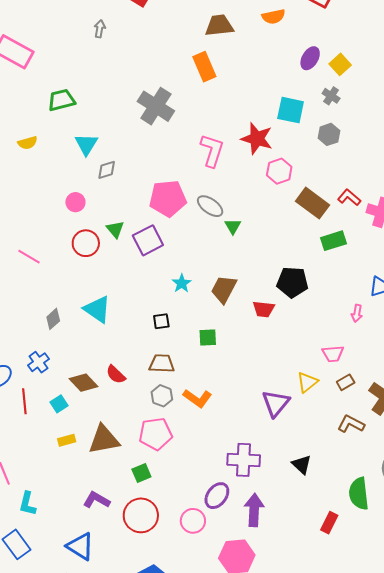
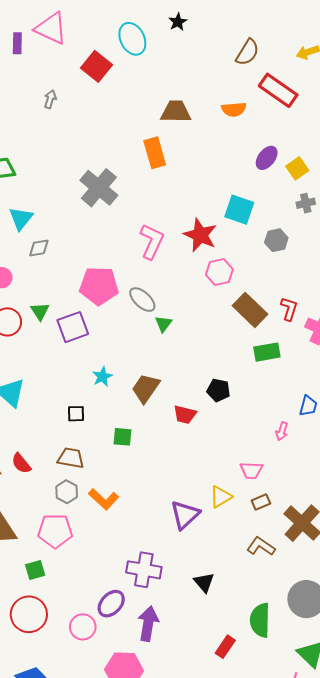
gray cross: (331, 96) -> (306, 203), moved, turned 36
red L-shape: (349, 197) -> (289, 309), turned 60
black pentagon: (292, 282) -> (218, 390), size x0.7

